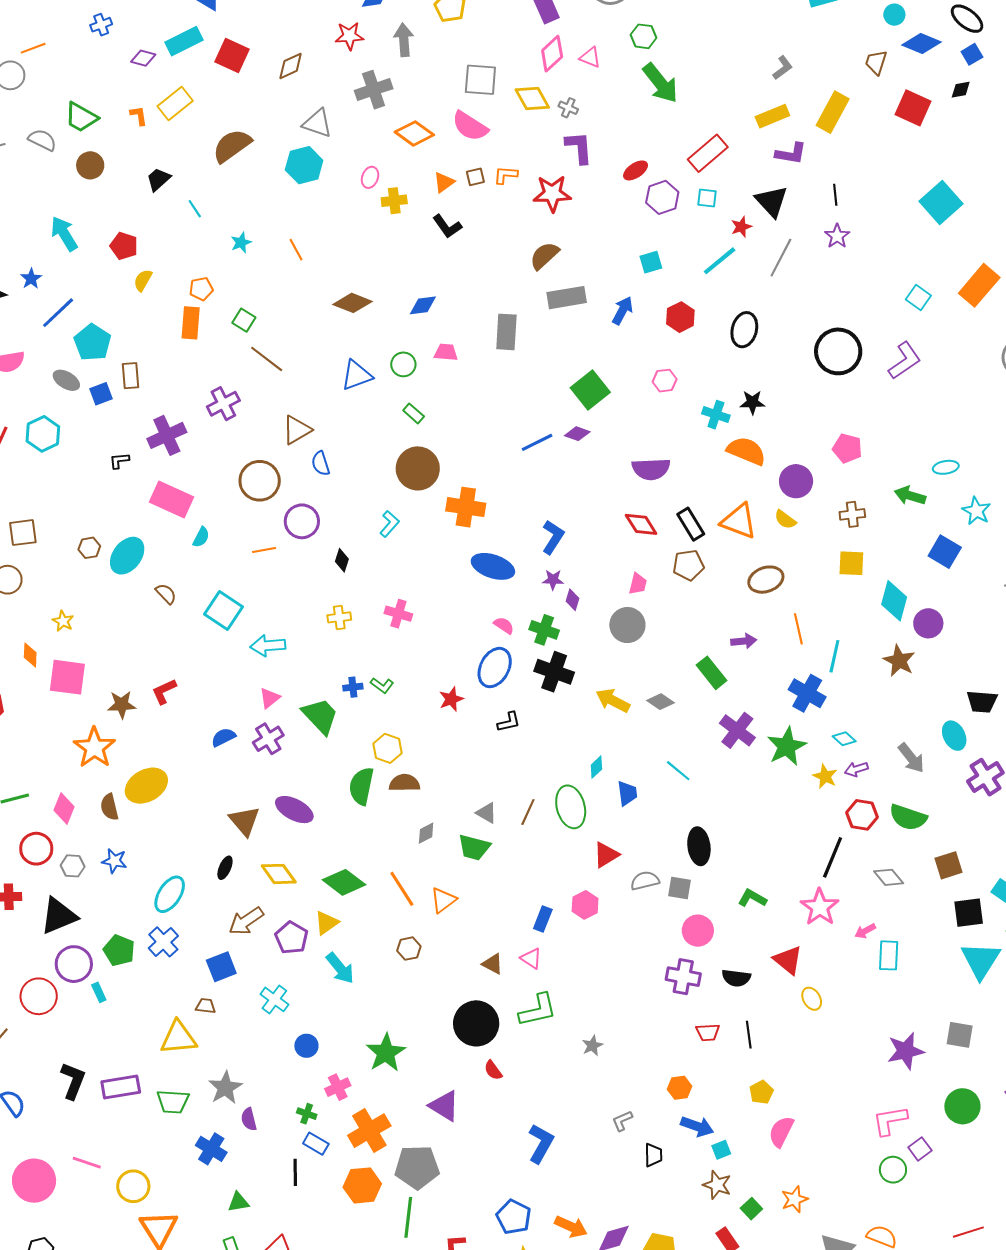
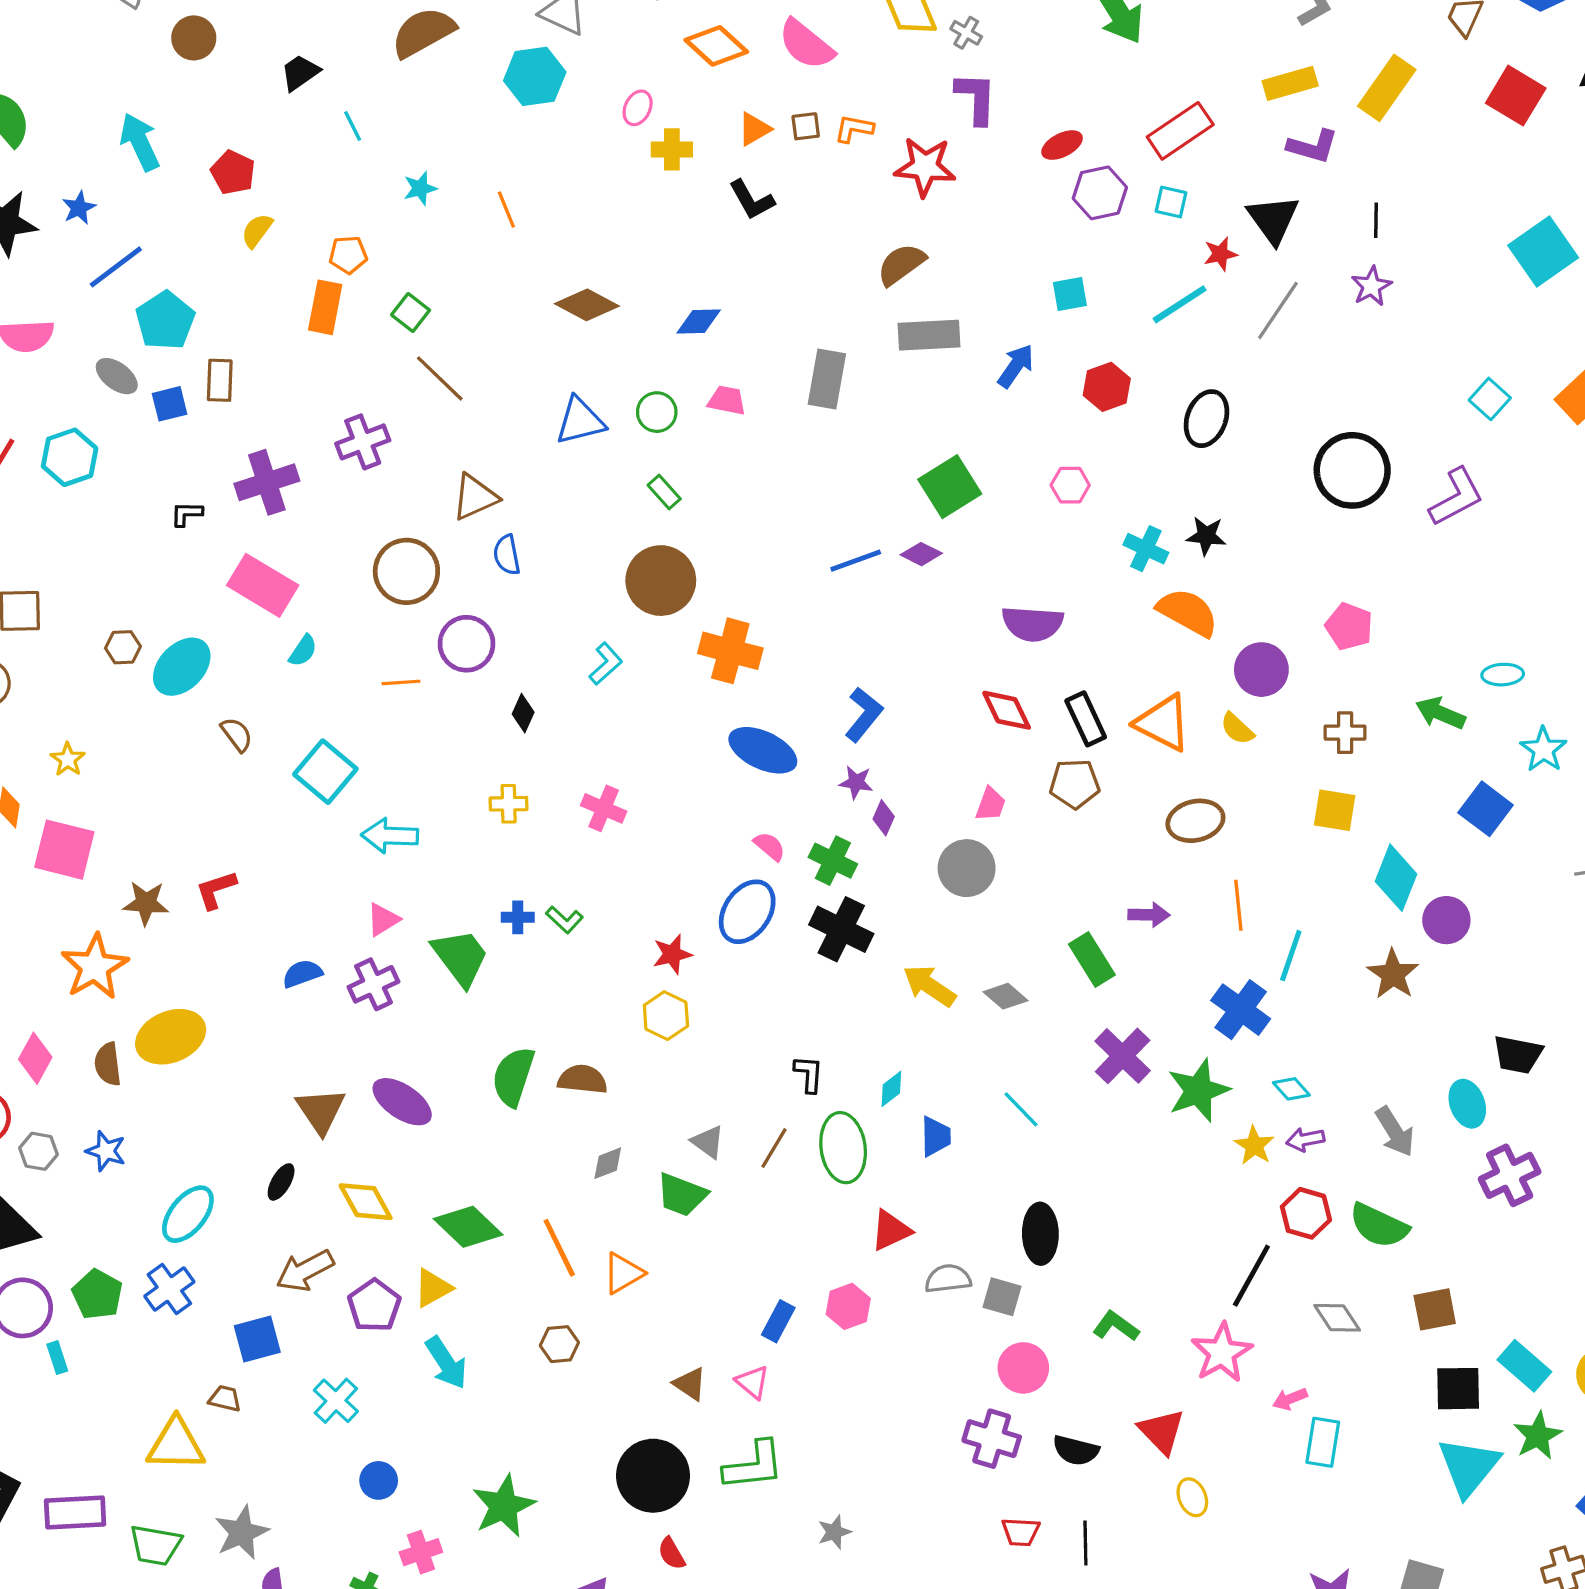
black L-shape: (509, 722) -> (809, 1074), moved, turned -80
yellow hexagon: (388, 748) -> (666, 1016), moved

